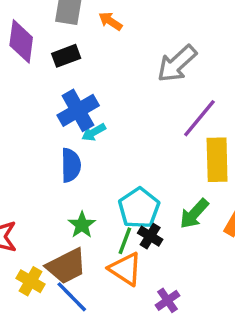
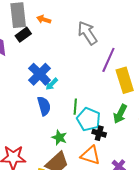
black rectangle: (66, 56) -> (23, 35), moved
gray arrow: (177, 64) -> (87, 33), turned 115
green line: (125, 241) -> (75, 107), moved

